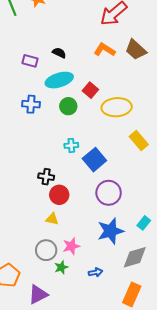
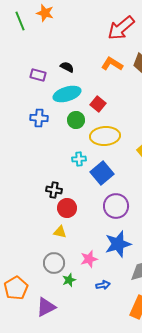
yellow ellipse: (117, 107) -> (105, 136), moved
pink star: (71, 246) -> (89, 259), moved

